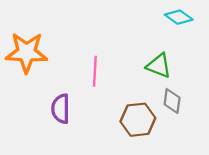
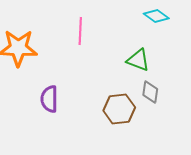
pink line: (95, 71) -> (80, 31), moved

